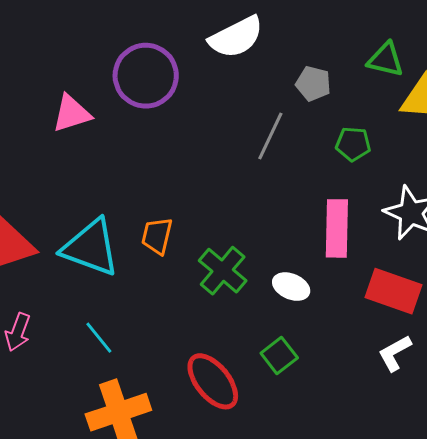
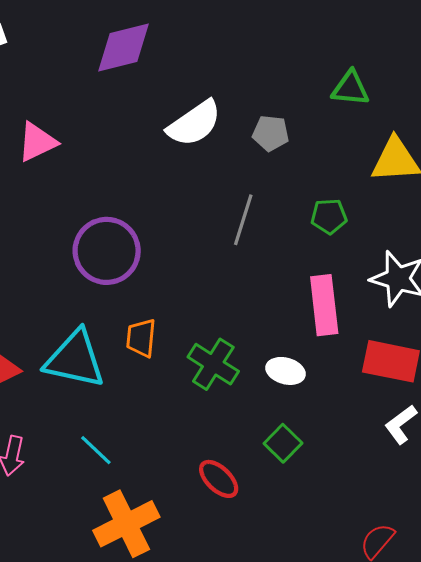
green triangle: (385, 60) -> (351, 88), moved
purple circle: (146, 76) -> (107, 251), moved
gray pentagon: (313, 84) -> (271, 133), moved
pink triangle: (72, 113) -> (37, 142), moved
red ellipse: (213, 381) -> (219, 479), size x0.7

